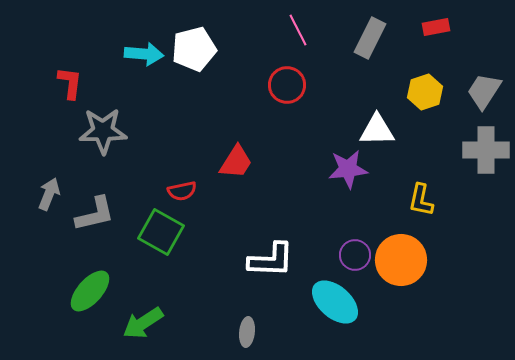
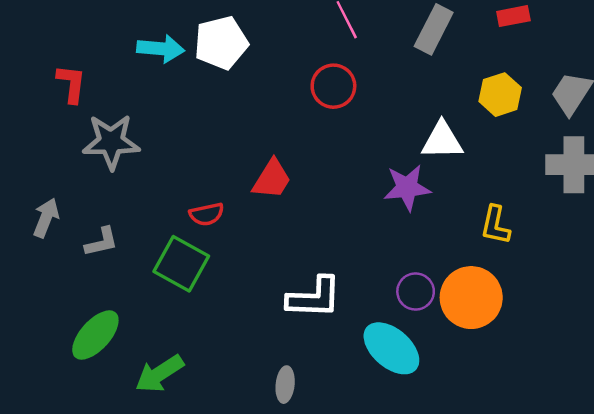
gray L-shape: (95, 214) -> (101, 242), size x0.7

